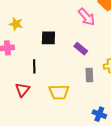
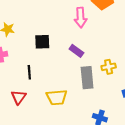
pink arrow: (87, 17) -> (81, 18), turned 42
gray rectangle: (89, 75) -> (87, 78), size x1.5

